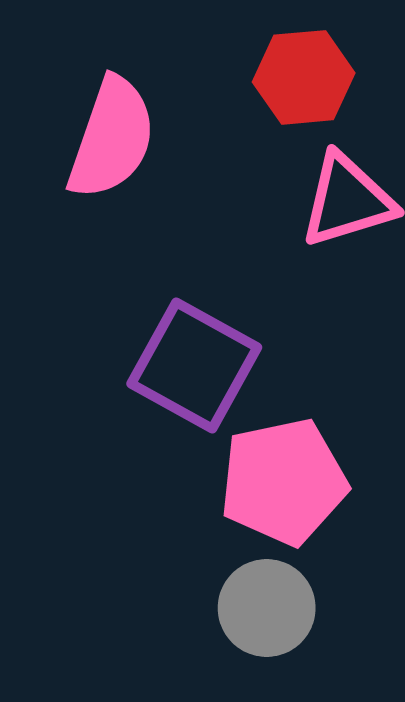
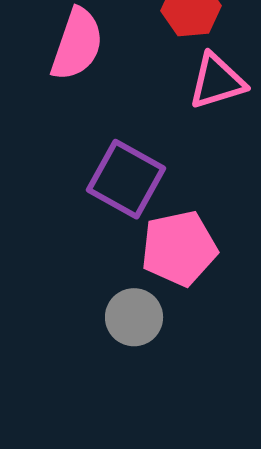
gray circle: (267, 608) -> (134, 317), moved

